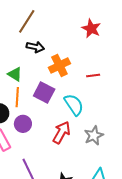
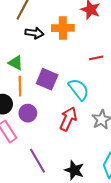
orange cross: (59, 65) -> (63, 28), moved, turned 30

